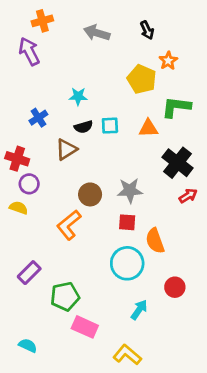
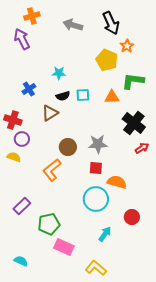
black arrow: (147, 30) -> (111, 23), size x1.6
orange semicircle: (155, 241) -> (117, 182), turned 126

